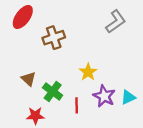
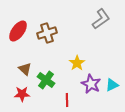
red ellipse: (23, 17) -> (18, 31), moved
red line: (77, 105) -> (67, 100), moved
red star: (35, 116) -> (22, 94), moved

